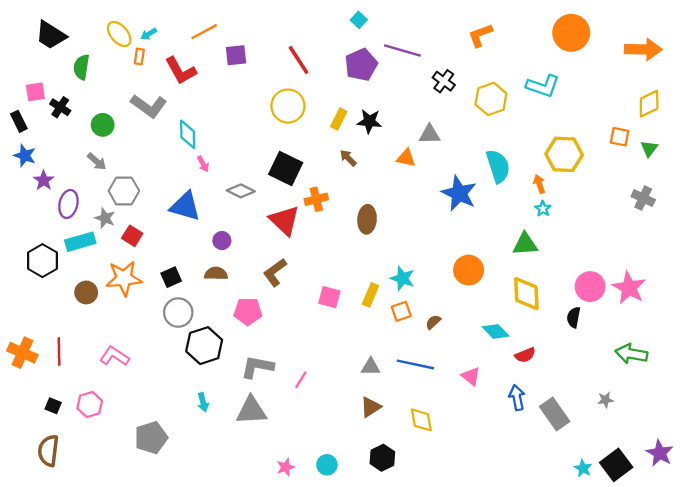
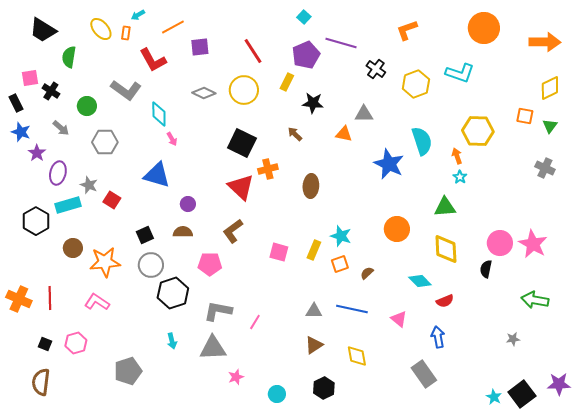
cyan arrow: (149, 34) -> (138, 15), moved
orange rectangle: (139, 56) -> (126, 33), moved
yellow rectangle: (339, 119) -> (287, 82), moved
gray arrow: (97, 161) -> (61, 128), moved
gray hexagon: (124, 191) -> (105, 142), moved
gray diamond: (241, 191) -> (204, 93), moved
orange star: (124, 278) -> (105, 262), moved
gray rectangle: (555, 414) -> (424, 374), moved
purple star: (660, 453) -> (559, 384), turned -30
pink star: (286, 467) -> (236, 377), moved

